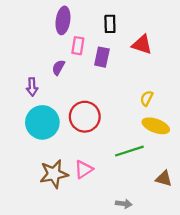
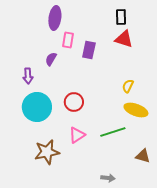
black rectangle: (110, 24) -> (121, 17), moved
red circle: (85, 117) -> (74, 102), size x0.7
pink triangle: (84, 169) -> (77, 135), moved

